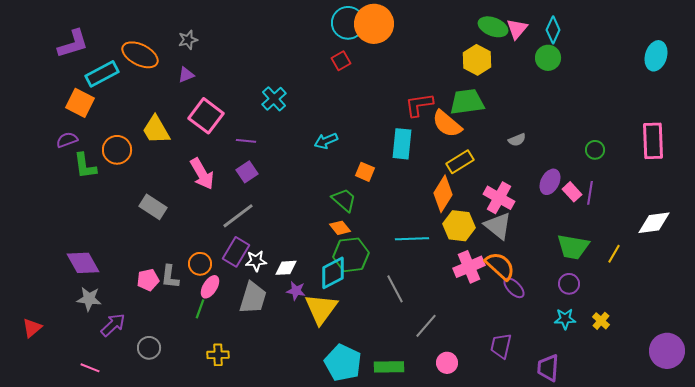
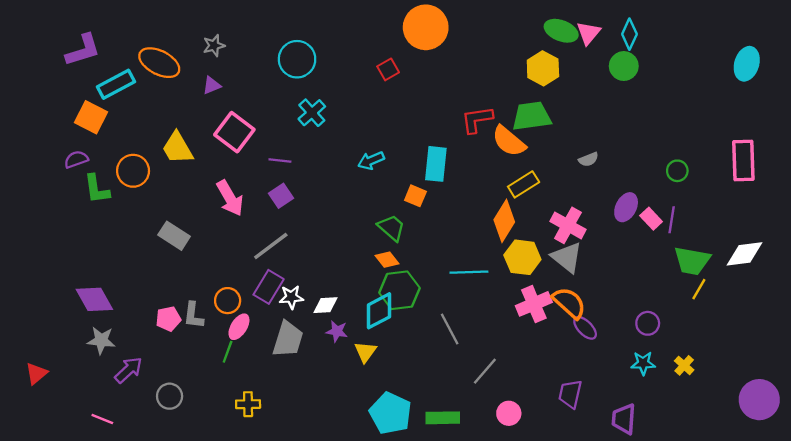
cyan circle: (348, 23) -> (297, 59), moved
cyan rectangle: (402, 144) -> (436, 164), moved
green trapezoid: (573, 247) -> (692, 261), moved
yellow triangle: (321, 309) -> (365, 352), size x0.6

